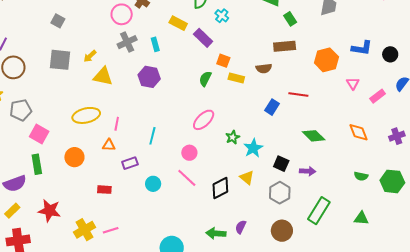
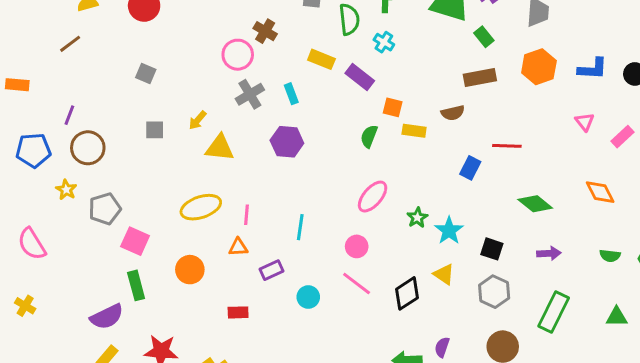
gray square: (60, 60) -> (155, 130), size x0.6
orange hexagon: (326, 60) -> (539, 67), moved
purple arrow: (308, 171) -> (549, 253), moved

